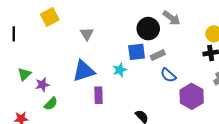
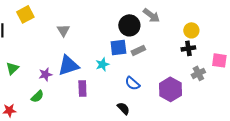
yellow square: (50, 17) -> (25, 14), moved
gray triangle: (87, 34) -> (63, 30), moved
blue semicircle: (168, 75) -> (132, 83), moved
purple star: (42, 85) -> (45, 74), moved

